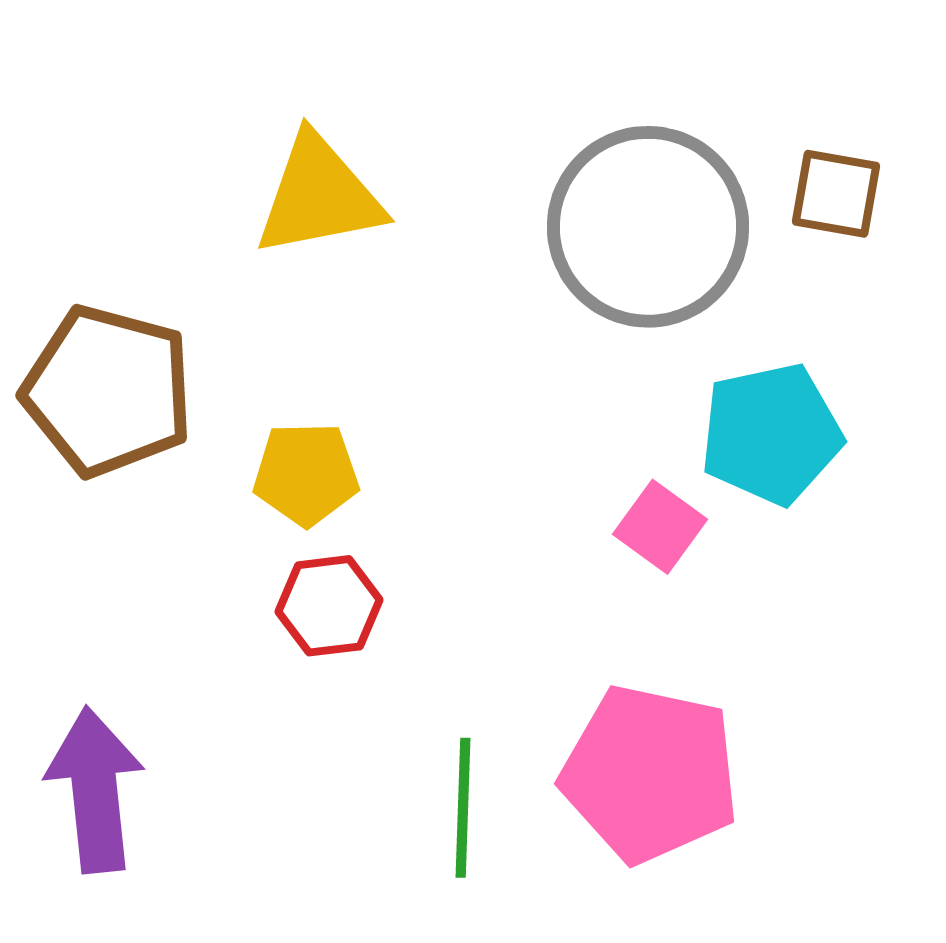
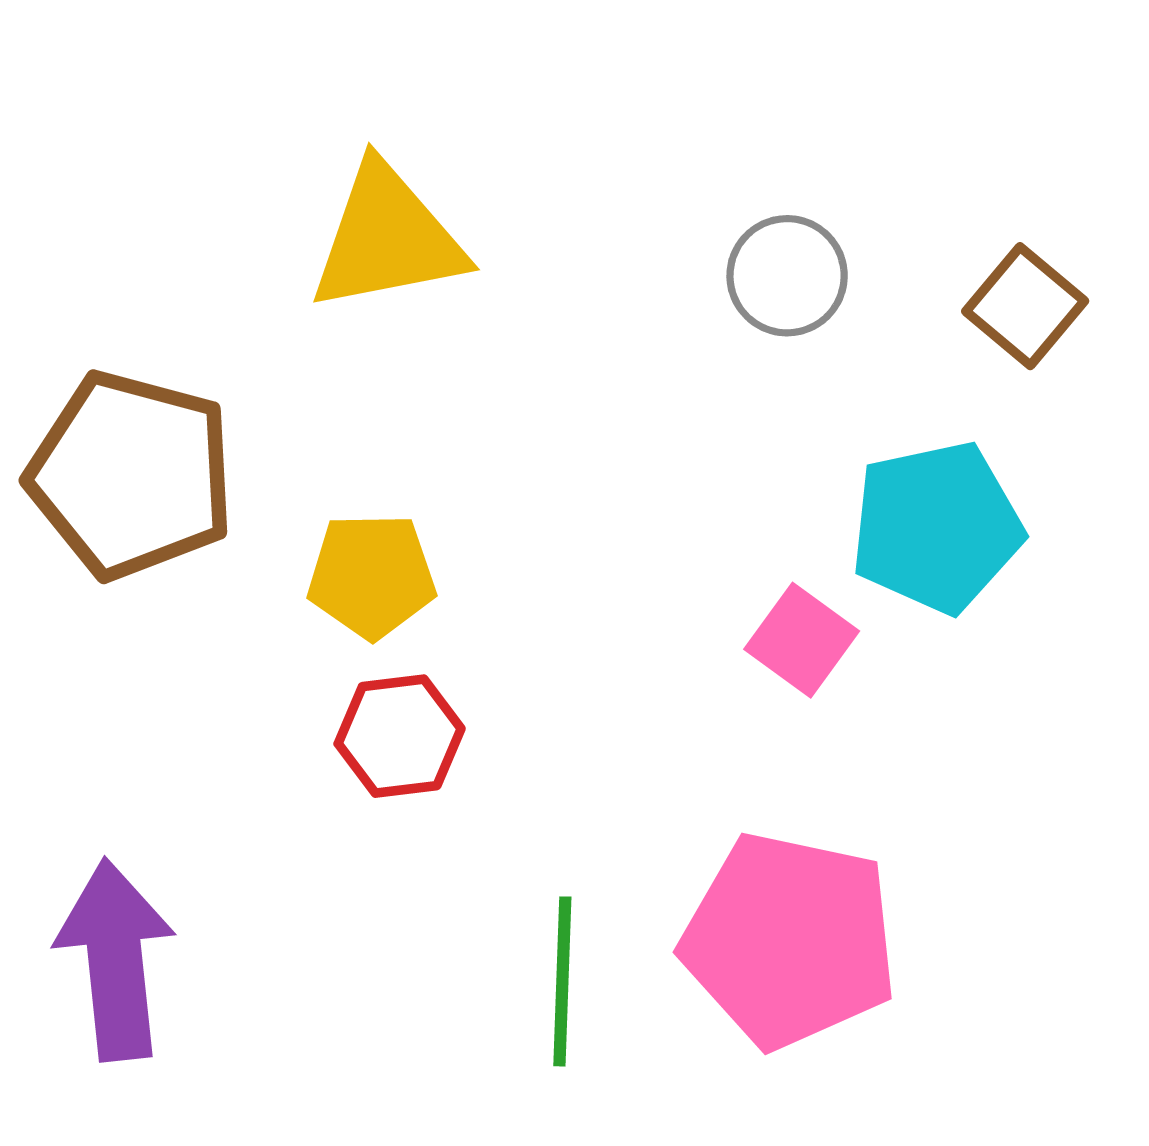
brown square: (836, 194) -> (1025, 306), moved, turned 30
gray circle: (648, 227) -> (787, 276), size x0.5

